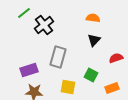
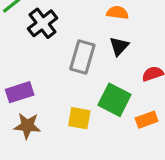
gray rectangle: (58, 57) -> (82, 57), moved
green square: (91, 75) -> (114, 100), size x1.5

